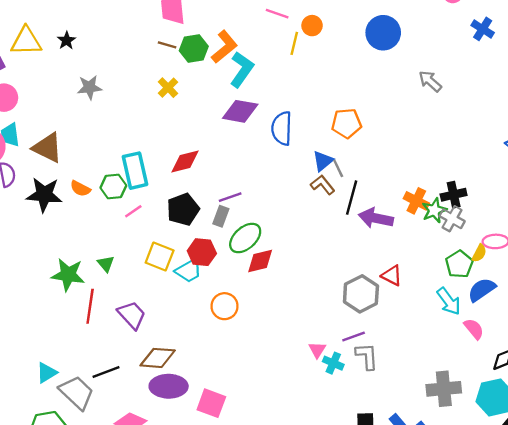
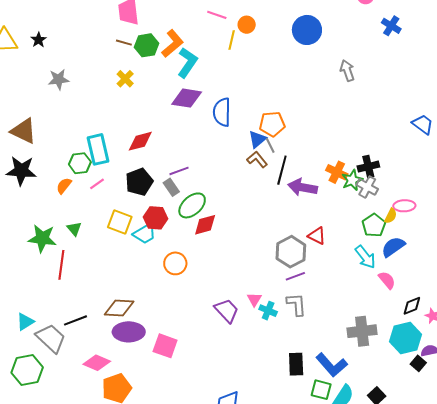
gray arrow: (430, 81) -> (347, 71), turned 30
orange pentagon: (346, 123) -> (272, 124), moved
orange semicircle: (80, 189) -> (64, 186), moved, turned 102
gray rectangle: (221, 216) -> (171, 187), turned -54
purple trapezoid: (132, 315) -> (227, 311), moved
purple line: (354, 337) -> (295, 276), moved

